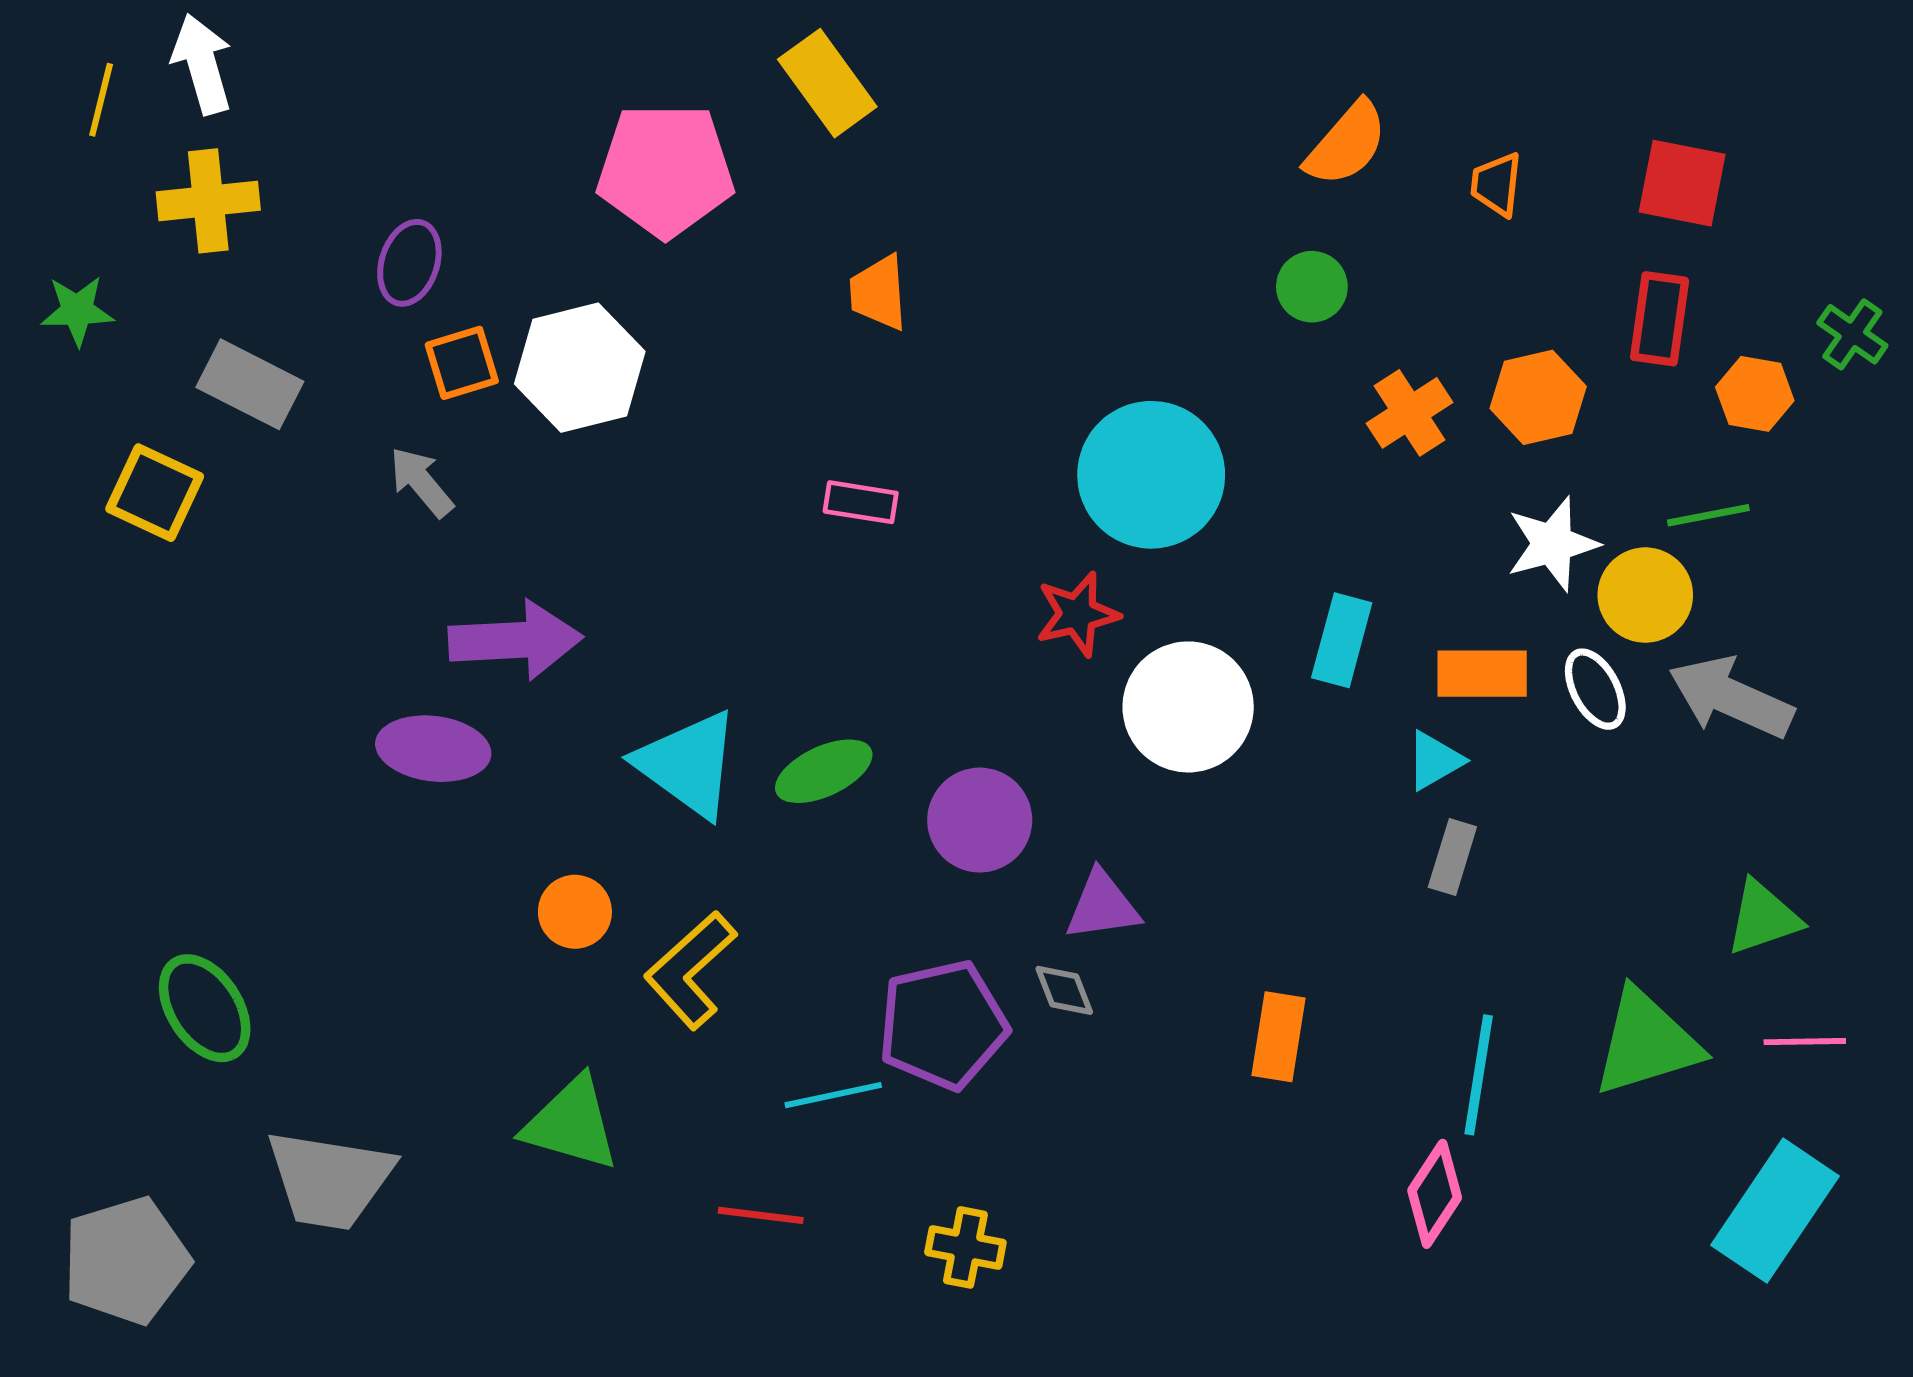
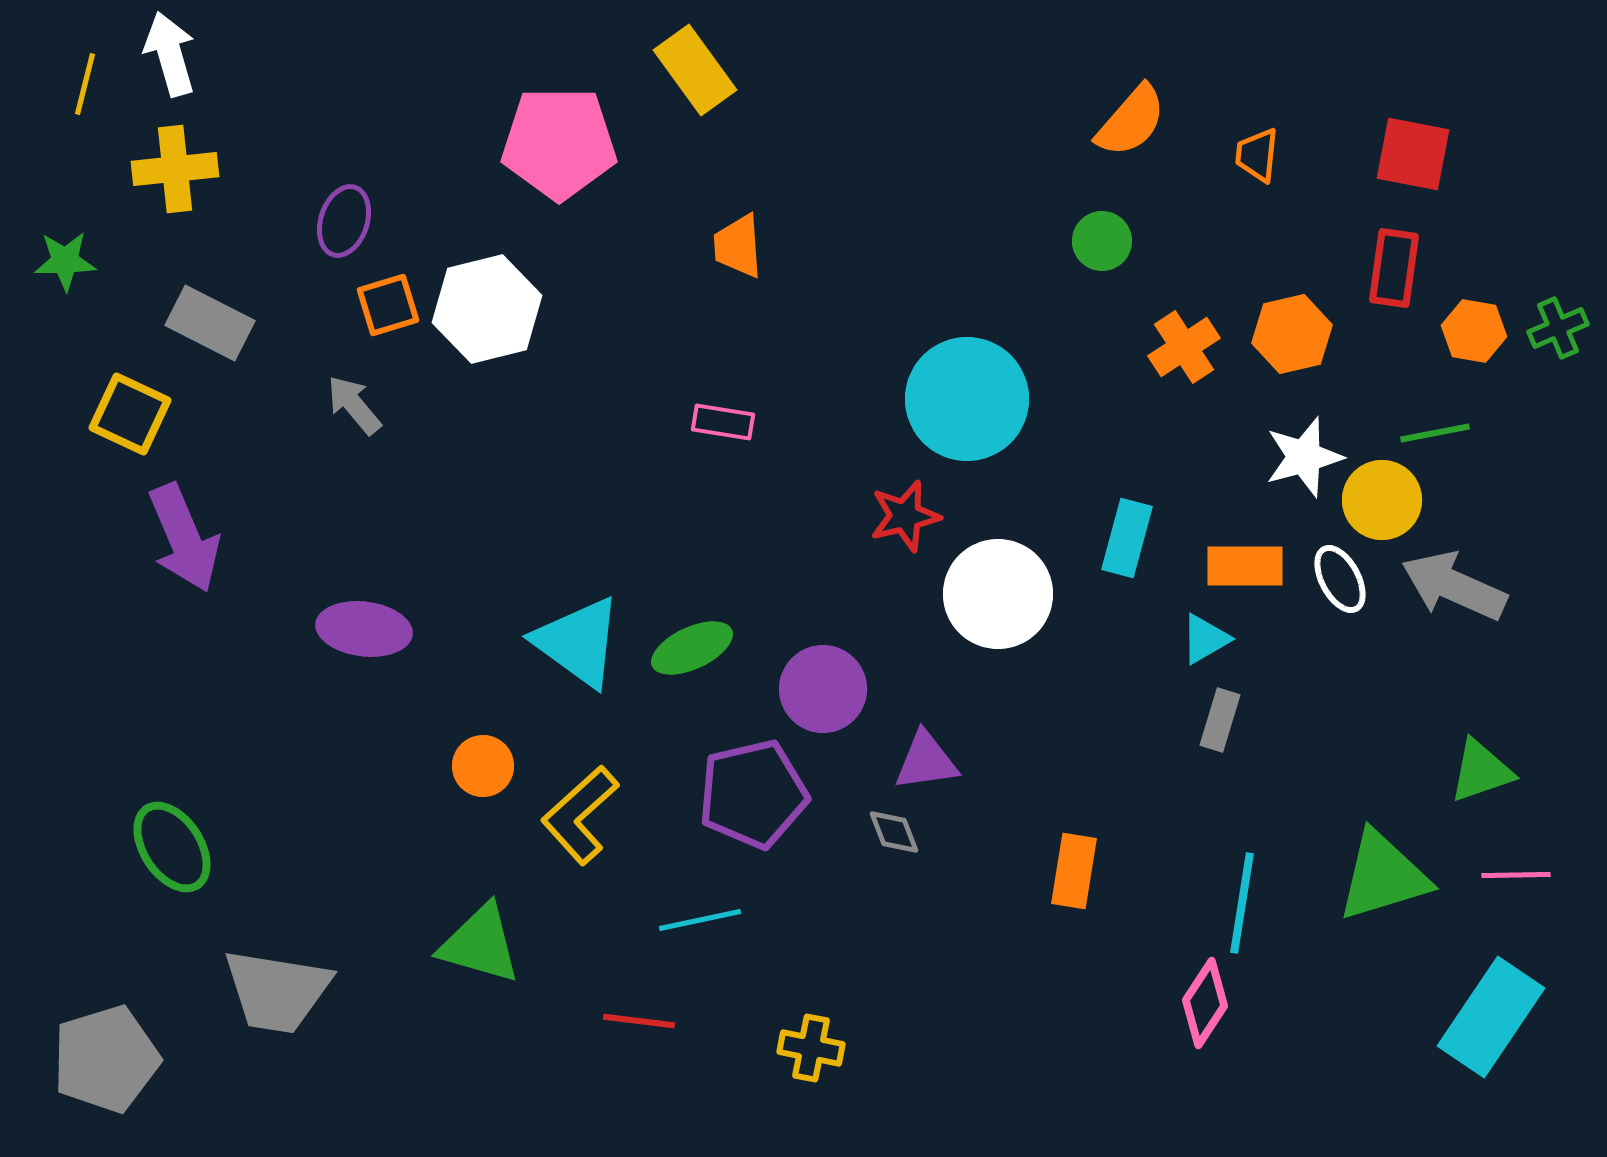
green cross: (1852, 334) -> (1558, 328), moved, turned 32
purple arrow: (515, 640) -> (184, 538), moved, turned 70
purple pentagon: (943, 1025) -> (753, 794), moved

